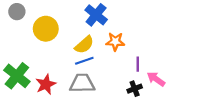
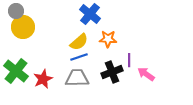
yellow circle: (46, 29) -> (23, 27), moved
black cross: (135, 89) -> (112, 72), moved, size x1.5

